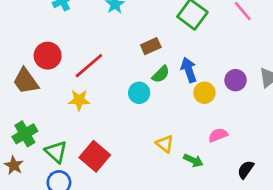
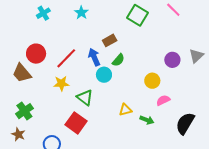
blue arrow: (189, 70) -> (94, 57), moved
yellow circle: (204, 93) -> (152, 81), moved
yellow triangle: (165, 144) -> (125, 110), turned -48
green triangle: (56, 152) -> (85, 98), moved
black semicircle: (246, 170) -> (185, 123), size x1.6

